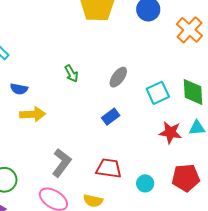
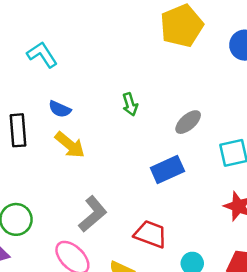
yellow arrow: (33, 114) -> (70, 145), turned 30
blue rectangle: (111, 117) -> (167, 170), size x1.4

